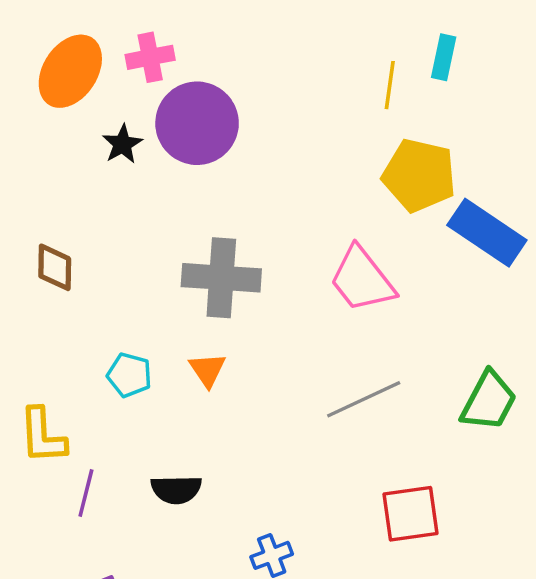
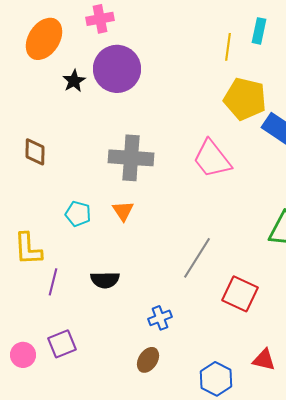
pink cross: (150, 57) -> (100, 19), moved
gray line: (364, 399) -> (197, 258), moved, turned -33
red square: (411, 514) -> (240, 294), turned 33

